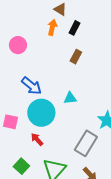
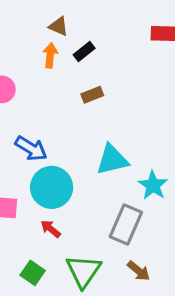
black rectangle: (74, 28) -> (84, 52), turned 32
brown rectangle: (76, 57) -> (92, 95), turned 48
cyan triangle: (70, 98) -> (112, 160), moved, size x1.6

